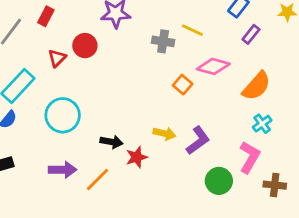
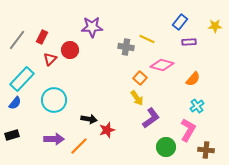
red rectangle: (46, 16) -> (42, 37), moved
purple rectangle: (251, 34) -> (189, 42), turned 48
orange semicircle: (257, 86) -> (193, 79), size x0.7
yellow arrow: (164, 133) -> (137, 98), moved, turned 42

